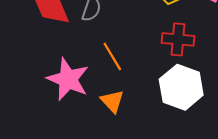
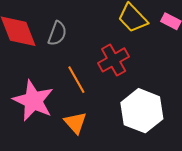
red cross: (178, 39) -> (114, 60), moved, turned -36

